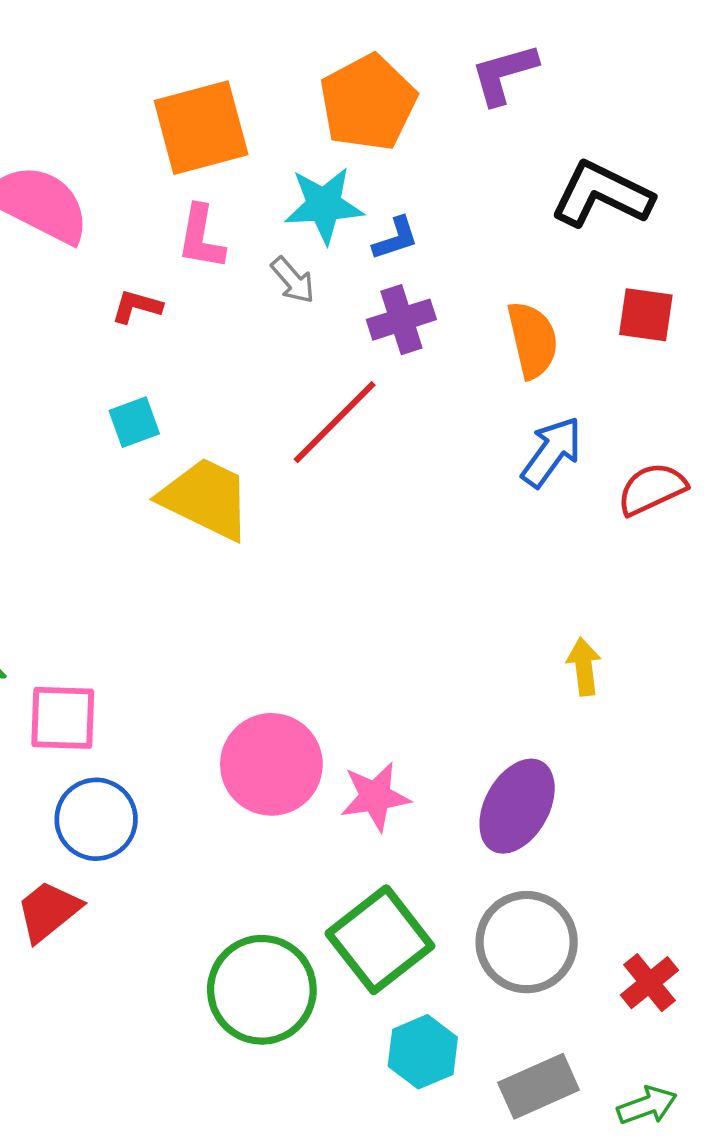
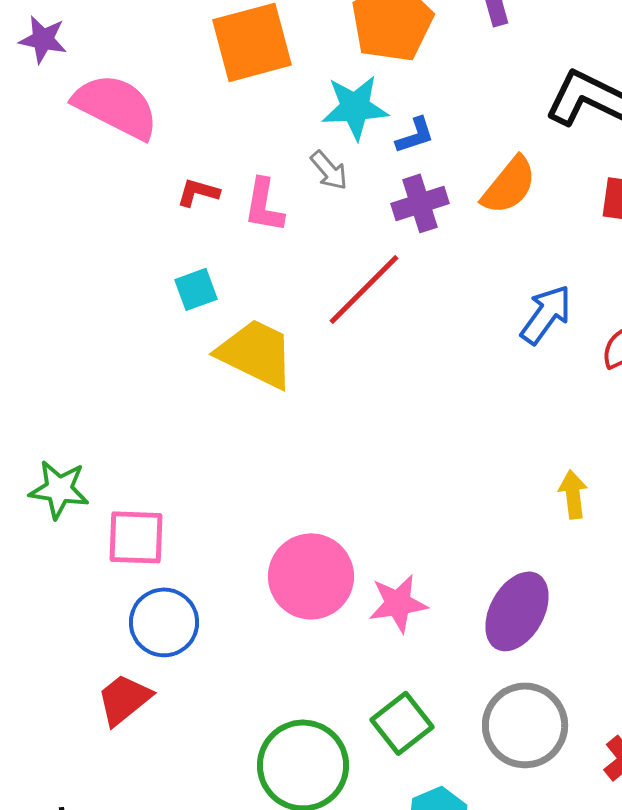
pink L-shape: (201, 237) -> (264, 205), moved
orange semicircle: (533, 340) -> (509, 185), moved, turned 52
green square: (380, 940) -> (402, 723), size x0.7

